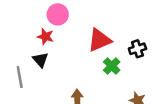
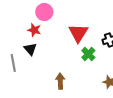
red triangle: (99, 40) -> (78, 33), turned -35

